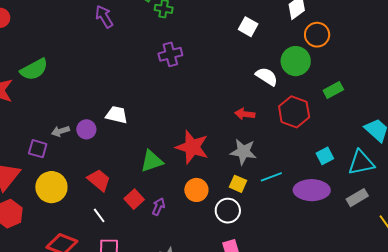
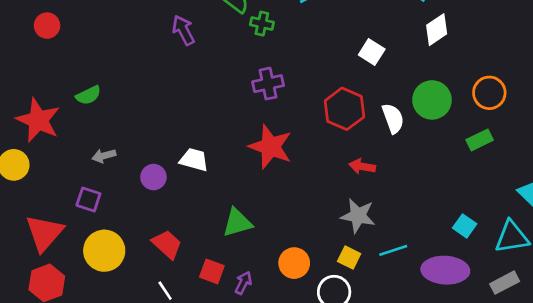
orange circle: (317, 35) -> (489, 93), moved
green semicircle: (34, 69) -> (88, 95), size x0.7
white semicircle: (267, 76) -> (393, 118), turned 35
red hexagon: (294, 112) -> (344, 109), moved
gray arrow: (60, 131) -> (104, 156), moved
red star: (192, 147) -> (270, 147), moved
cyan square: (325, 156) -> (465, 226), turned -30
red square: (134, 199) -> (212, 271), turned -30

